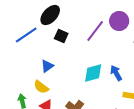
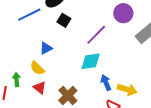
purple line: (95, 31) -> (96, 35), moved
blue arrow: (116, 73) -> (106, 82), moved

